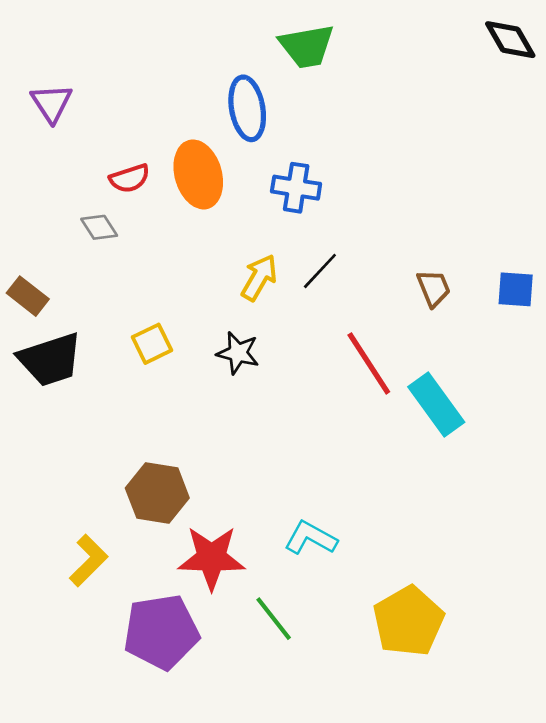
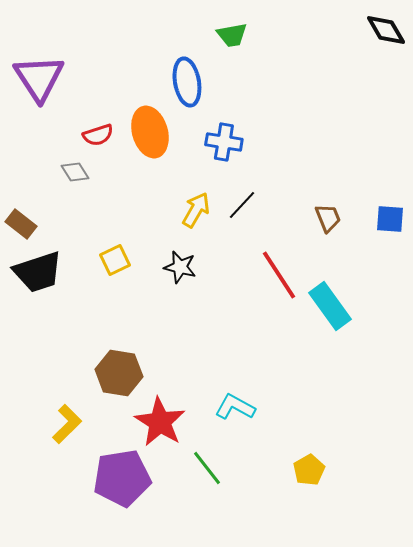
green trapezoid: (307, 46) -> (232, 35), size x0.7
purple triangle: (52, 103) -> (39, 78), size x1.6
red star: (212, 558) -> (160, 422), turned 30
yellow pentagon: (408, 621) -> (309, 470), size x0.6

